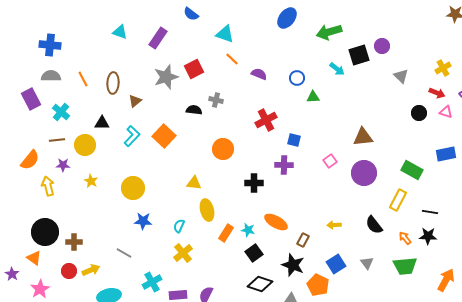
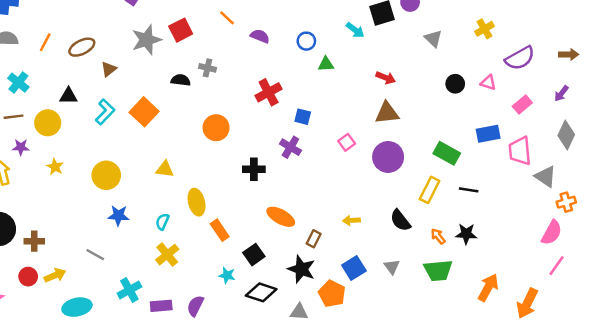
orange line: (83, 79) -> (45, 42), turned 56
brown ellipse: (113, 83) -> (82, 47), turned 60
red arrow: (437, 93) -> (386, 78), moved
purple cross: (284, 165) -> (290, 147), turned 30
yellow triangle: (194, 183) -> (165, 169), moved
black line: (430, 212) -> (469, 190), moved
cyan star: (248, 230) -> (227, 275), moved
orange rectangle: (226, 233) -> (220, 230), turned -66

